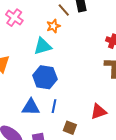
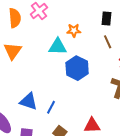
brown line: (64, 10) -> (108, 42), moved
blue hexagon: (45, 77) -> (77, 68), moved

